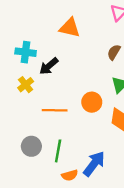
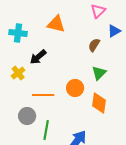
cyan cross: (26, 52) -> (18, 33), moved
gray circle: (31, 146) -> (27, 116), moved

